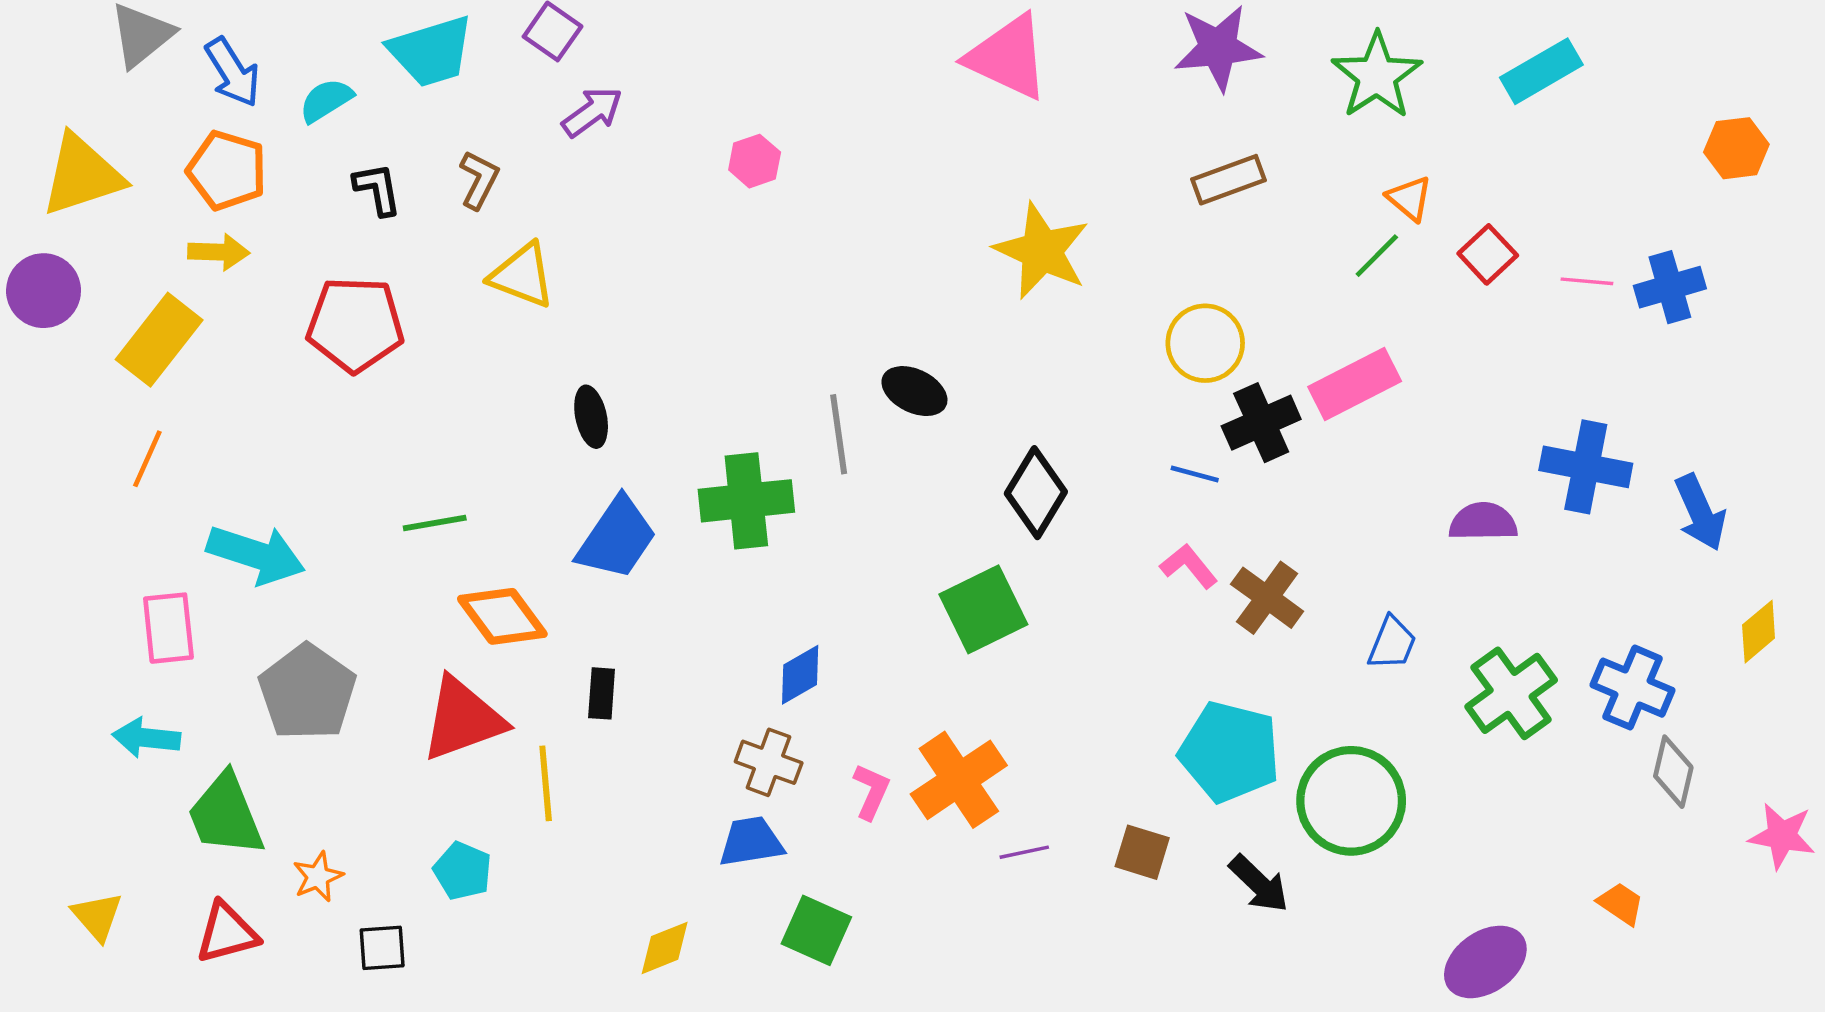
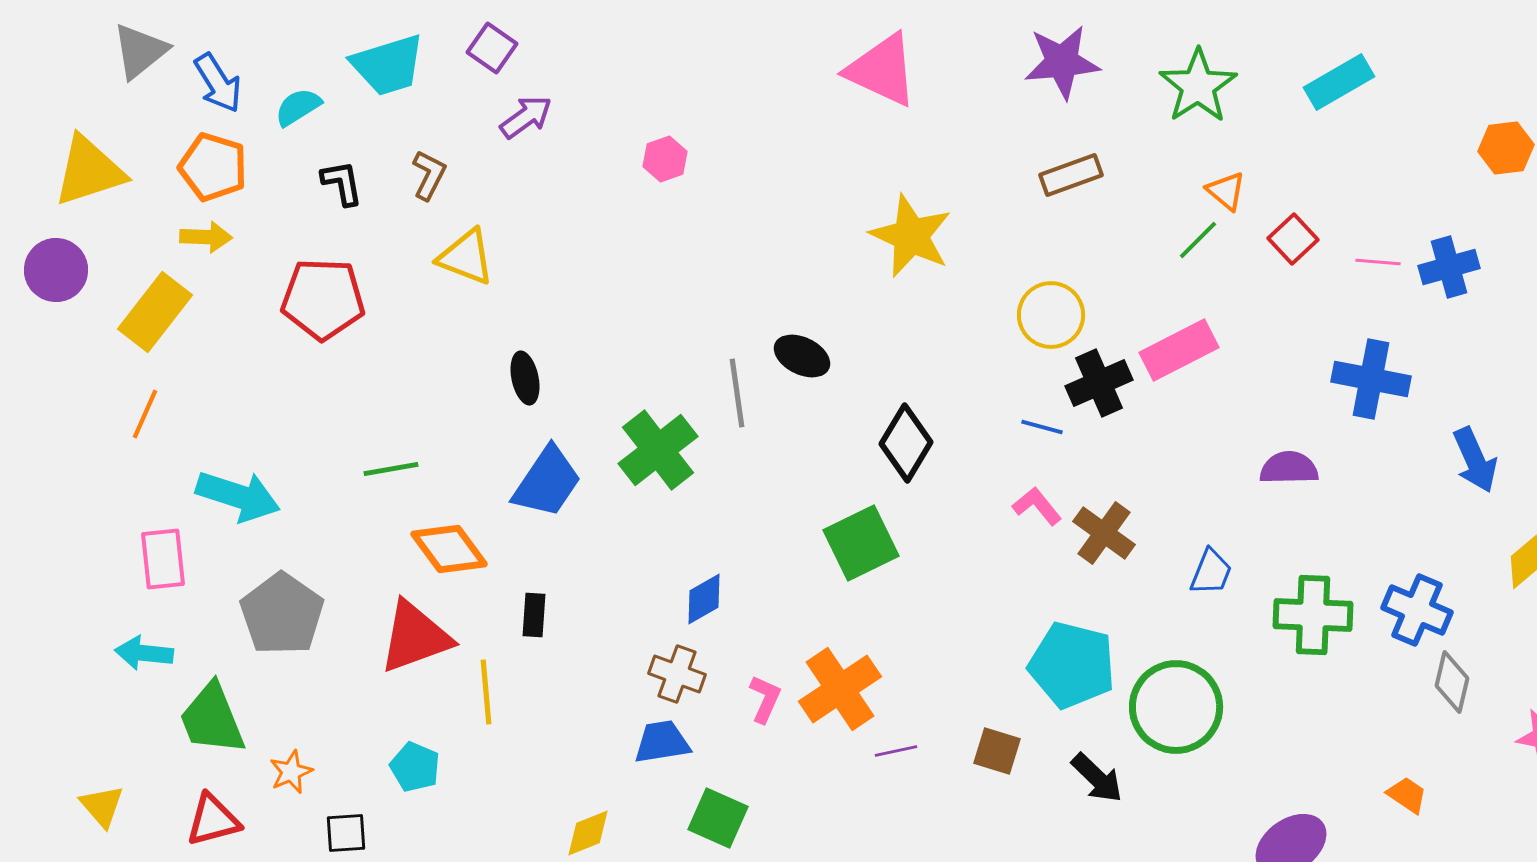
blue cross: (1586, 467) -> (1371, 379), moved
green cross: (746, 501) -> (658, 450), turned -32
green cross: (1511, 693) -> (1313, 615), turned 38

